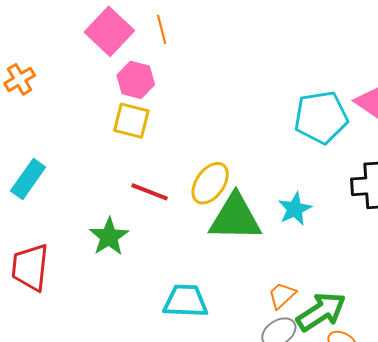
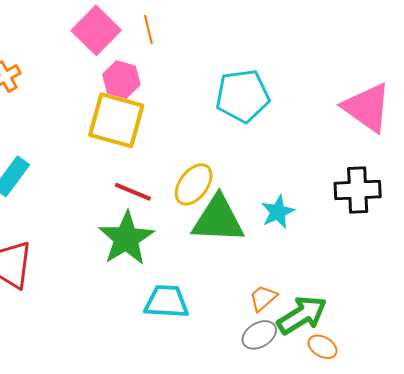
cyan pentagon: (321, 117) -> (243, 96), moved
yellow square: (131, 121) -> (116, 120), size x1.5
green star: (109, 237) -> (126, 238), moved, size x1.4

